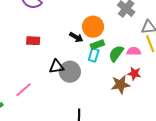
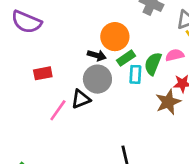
cyan rectangle: (94, 55) -> (135, 74), moved
gray circle: (70, 72) -> (97, 79), moved
pink line: (24, 90) -> (58, 110), moved

